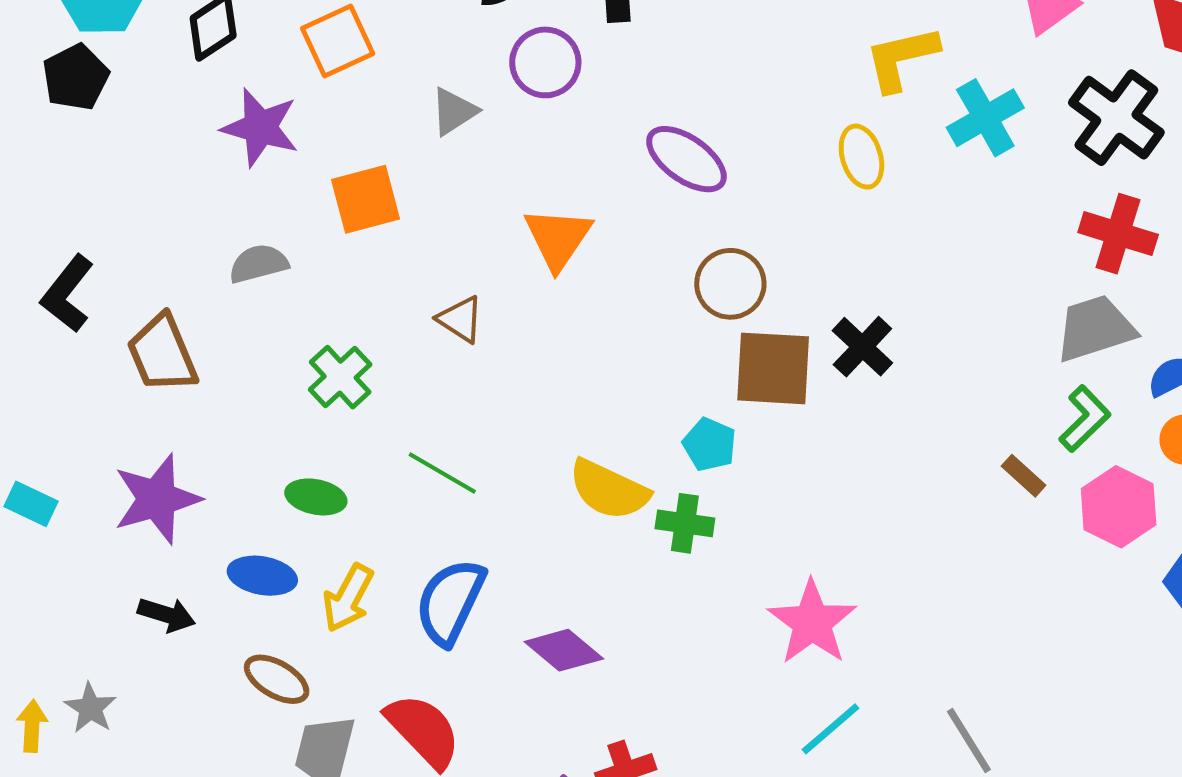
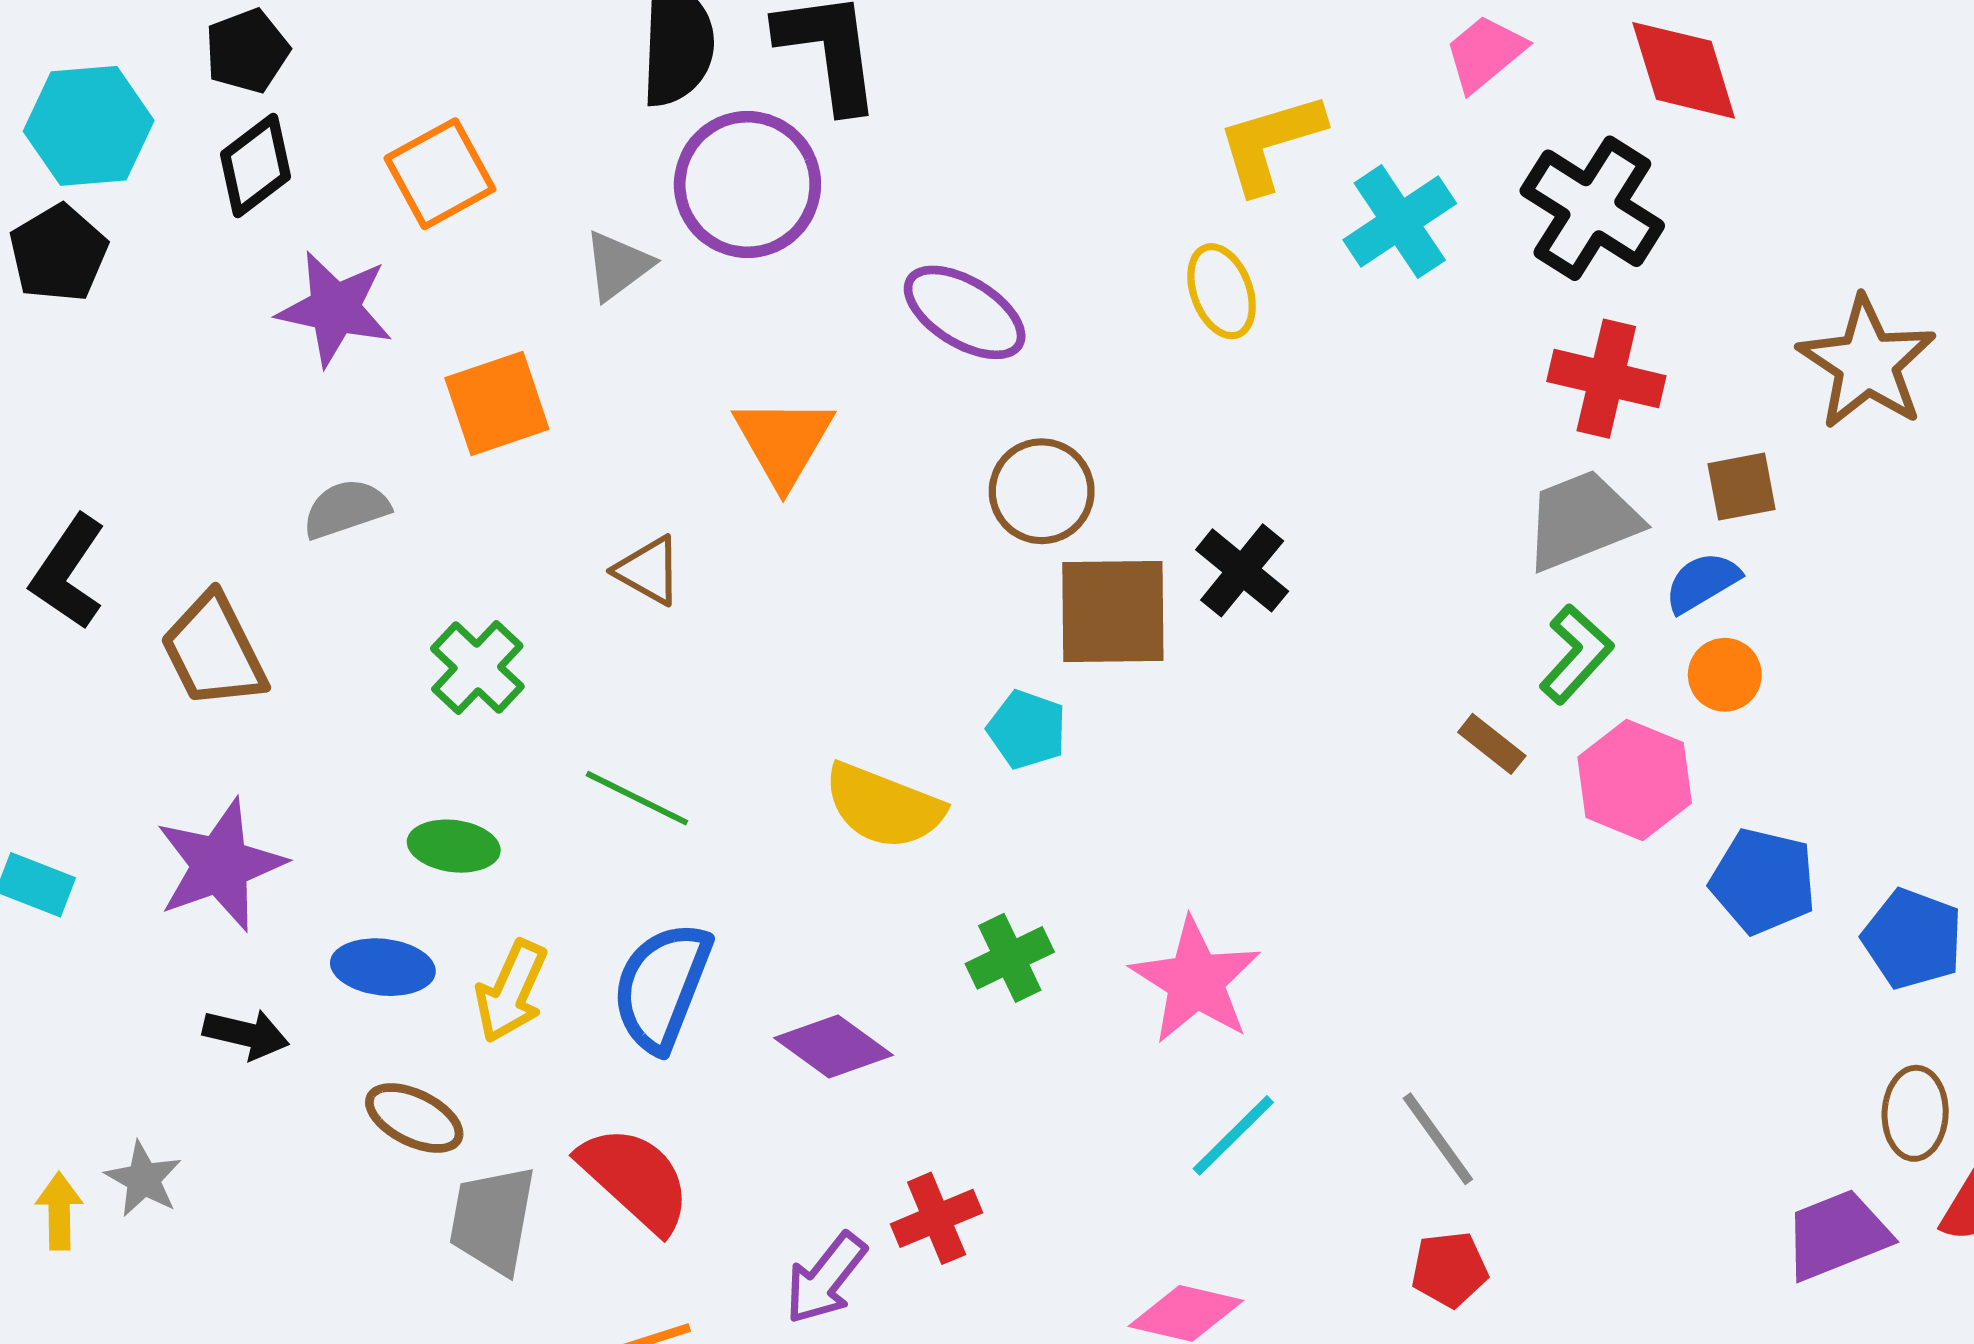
purple circle: (545, 62) -> (747, 185), size x1.4
green cross: (685, 523) -> (1010, 958), moved, turned -30

